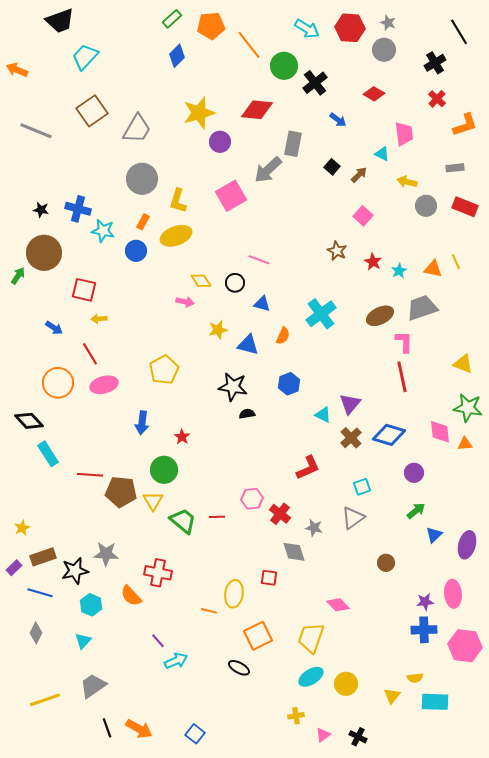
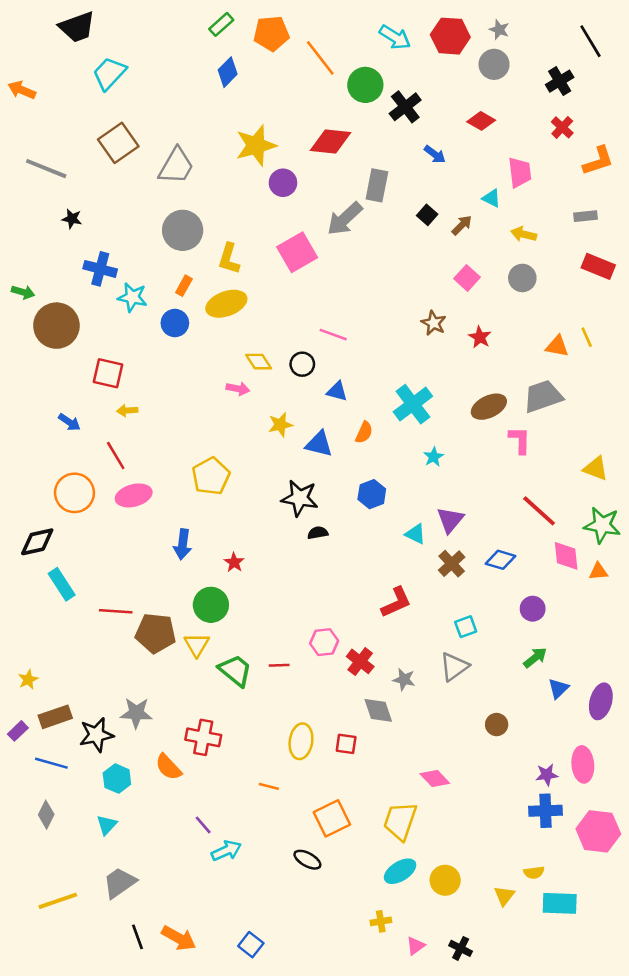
gray circle: (426, 206) -> (522, 278), moved
black star: (41, 210) -> (72, 219), moved
cyan star: (399, 271) -> (434, 457), moved
green arrow: (18, 276) -> (23, 292), moved, turned 72
red line: (402, 377) -> (539, 511), moved, turned -36
black diamond: (29, 421) -> (37, 542), turned -60
blue diamond: (389, 435) -> (500, 560), size x0.7
yellow ellipse: (234, 594) -> (301, 741), moved

